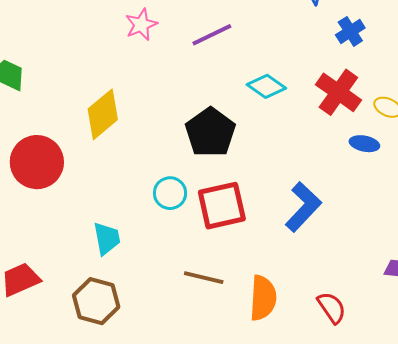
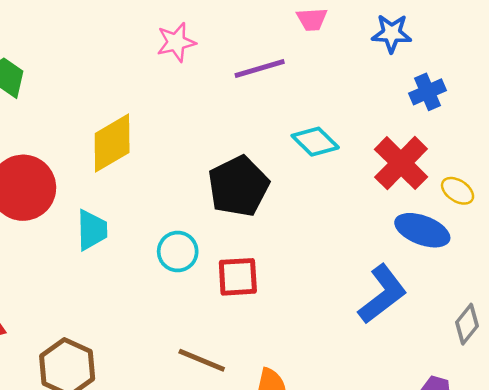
blue ellipse: (364, 144) -> (422, 230), size x1.5
red square: (222, 206) -> (238, 277), size x0.7
blue L-shape: (303, 207) -> (382, 294), moved
cyan trapezoid: (107, 238) -> (92, 230), moved

